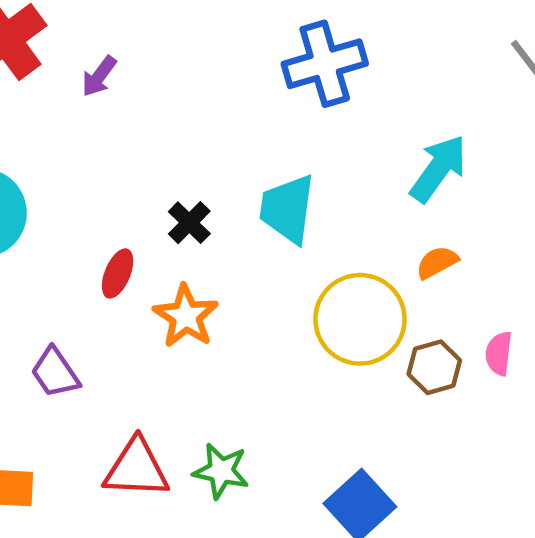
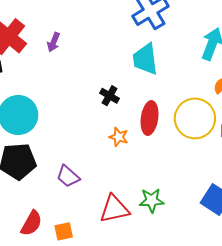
cyan trapezoid: (287, 209) -> (145, 59), moved
red ellipse: (118, 273) -> (150, 118), moved, size x1.5
orange star: (186, 316) -> (119, 137), size x0.7

